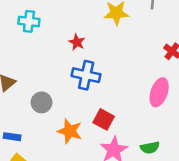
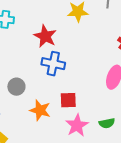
red star: (77, 42) -> (45, 36), size x1.6
red square: (104, 119) -> (68, 100), turned -30

